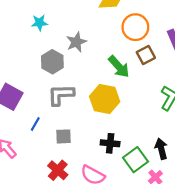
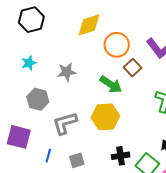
gray star: (76, 42) -> (67, 72), turned 30
gray hexagon: (52, 62) -> (38, 99), moved

